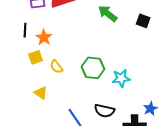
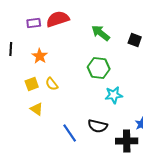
black line: (25, 30) -> (11, 49), moved
yellow square: (36, 57) -> (32, 84), moved
green hexagon: (93, 68) -> (99, 68), moved

